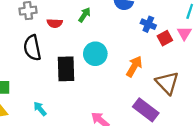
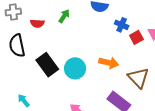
cyan circle: (95, 54) -> (75, 68), moved
orange arrow: (134, 66) -> (109, 63), turned 72
black rectangle: (66, 69) -> (47, 65), turned -35

